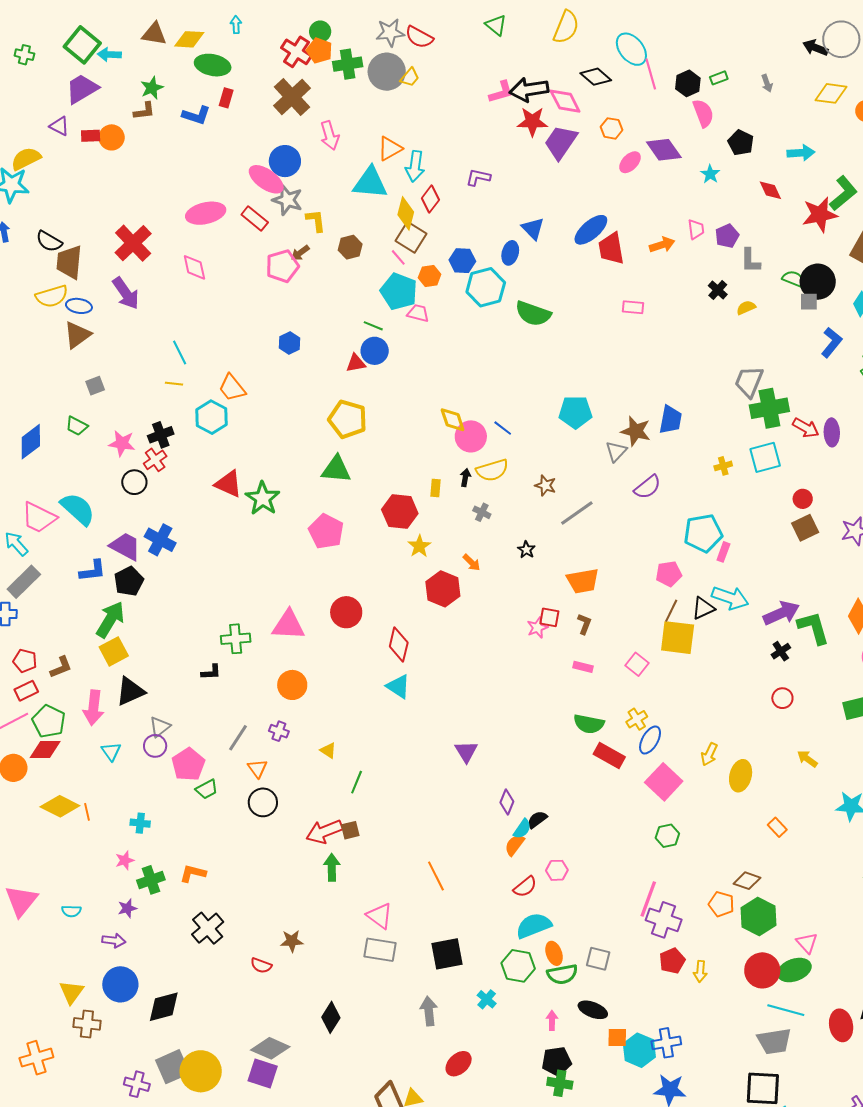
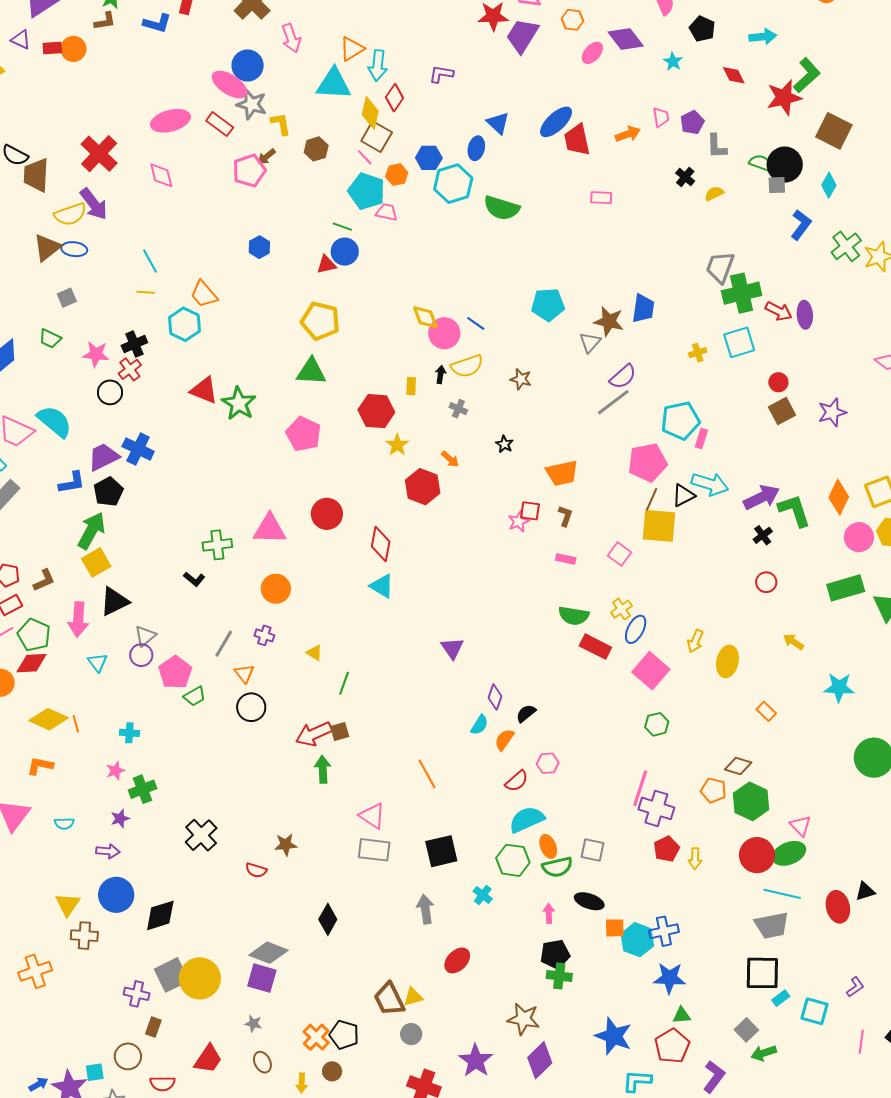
yellow semicircle: (52, 296) -> (70, 214), moved
blue ellipse: (79, 306) -> (74, 249), moved
gray line: (577, 513) -> (613, 402), moved
purple trapezoid: (125, 546) -> (103, 457), turned -52
pink pentagon: (669, 574) -> (648, 462), size x1.5
black L-shape: (211, 672) -> (194, 579), turned 45
cyan semicircle: (522, 829) -> (480, 725), moved
orange L-shape: (193, 873) -> (40, 766), moved

